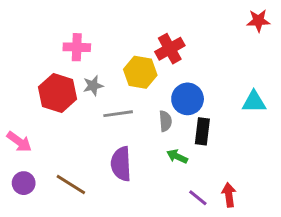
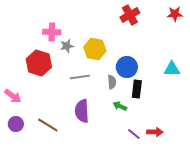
red cross: (170, 49) -> (130, 15), moved
gray star: (93, 86) -> (67, 46), moved
red arrow: (229, 195) -> (155, 132), turned 98

